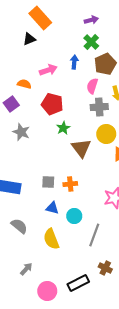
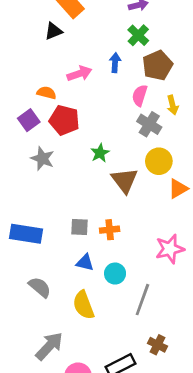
red pentagon: (52, 104) -> (64, 120), moved
gray cross: (99, 107) -> (149, 124), turned 36
gray arrow: (26, 269) -> (49, 346), size x1.6

